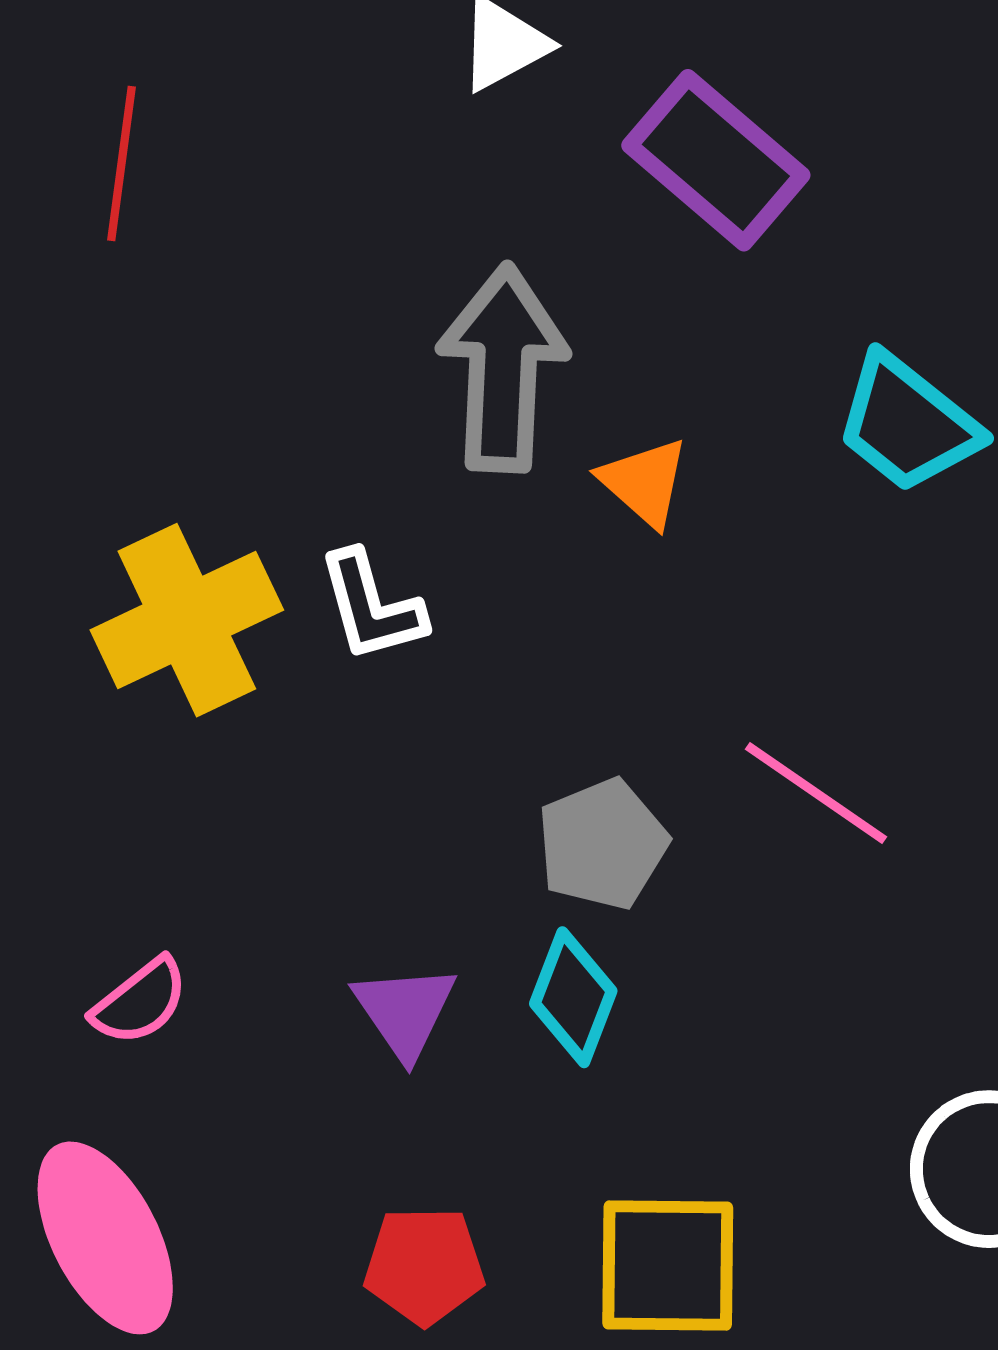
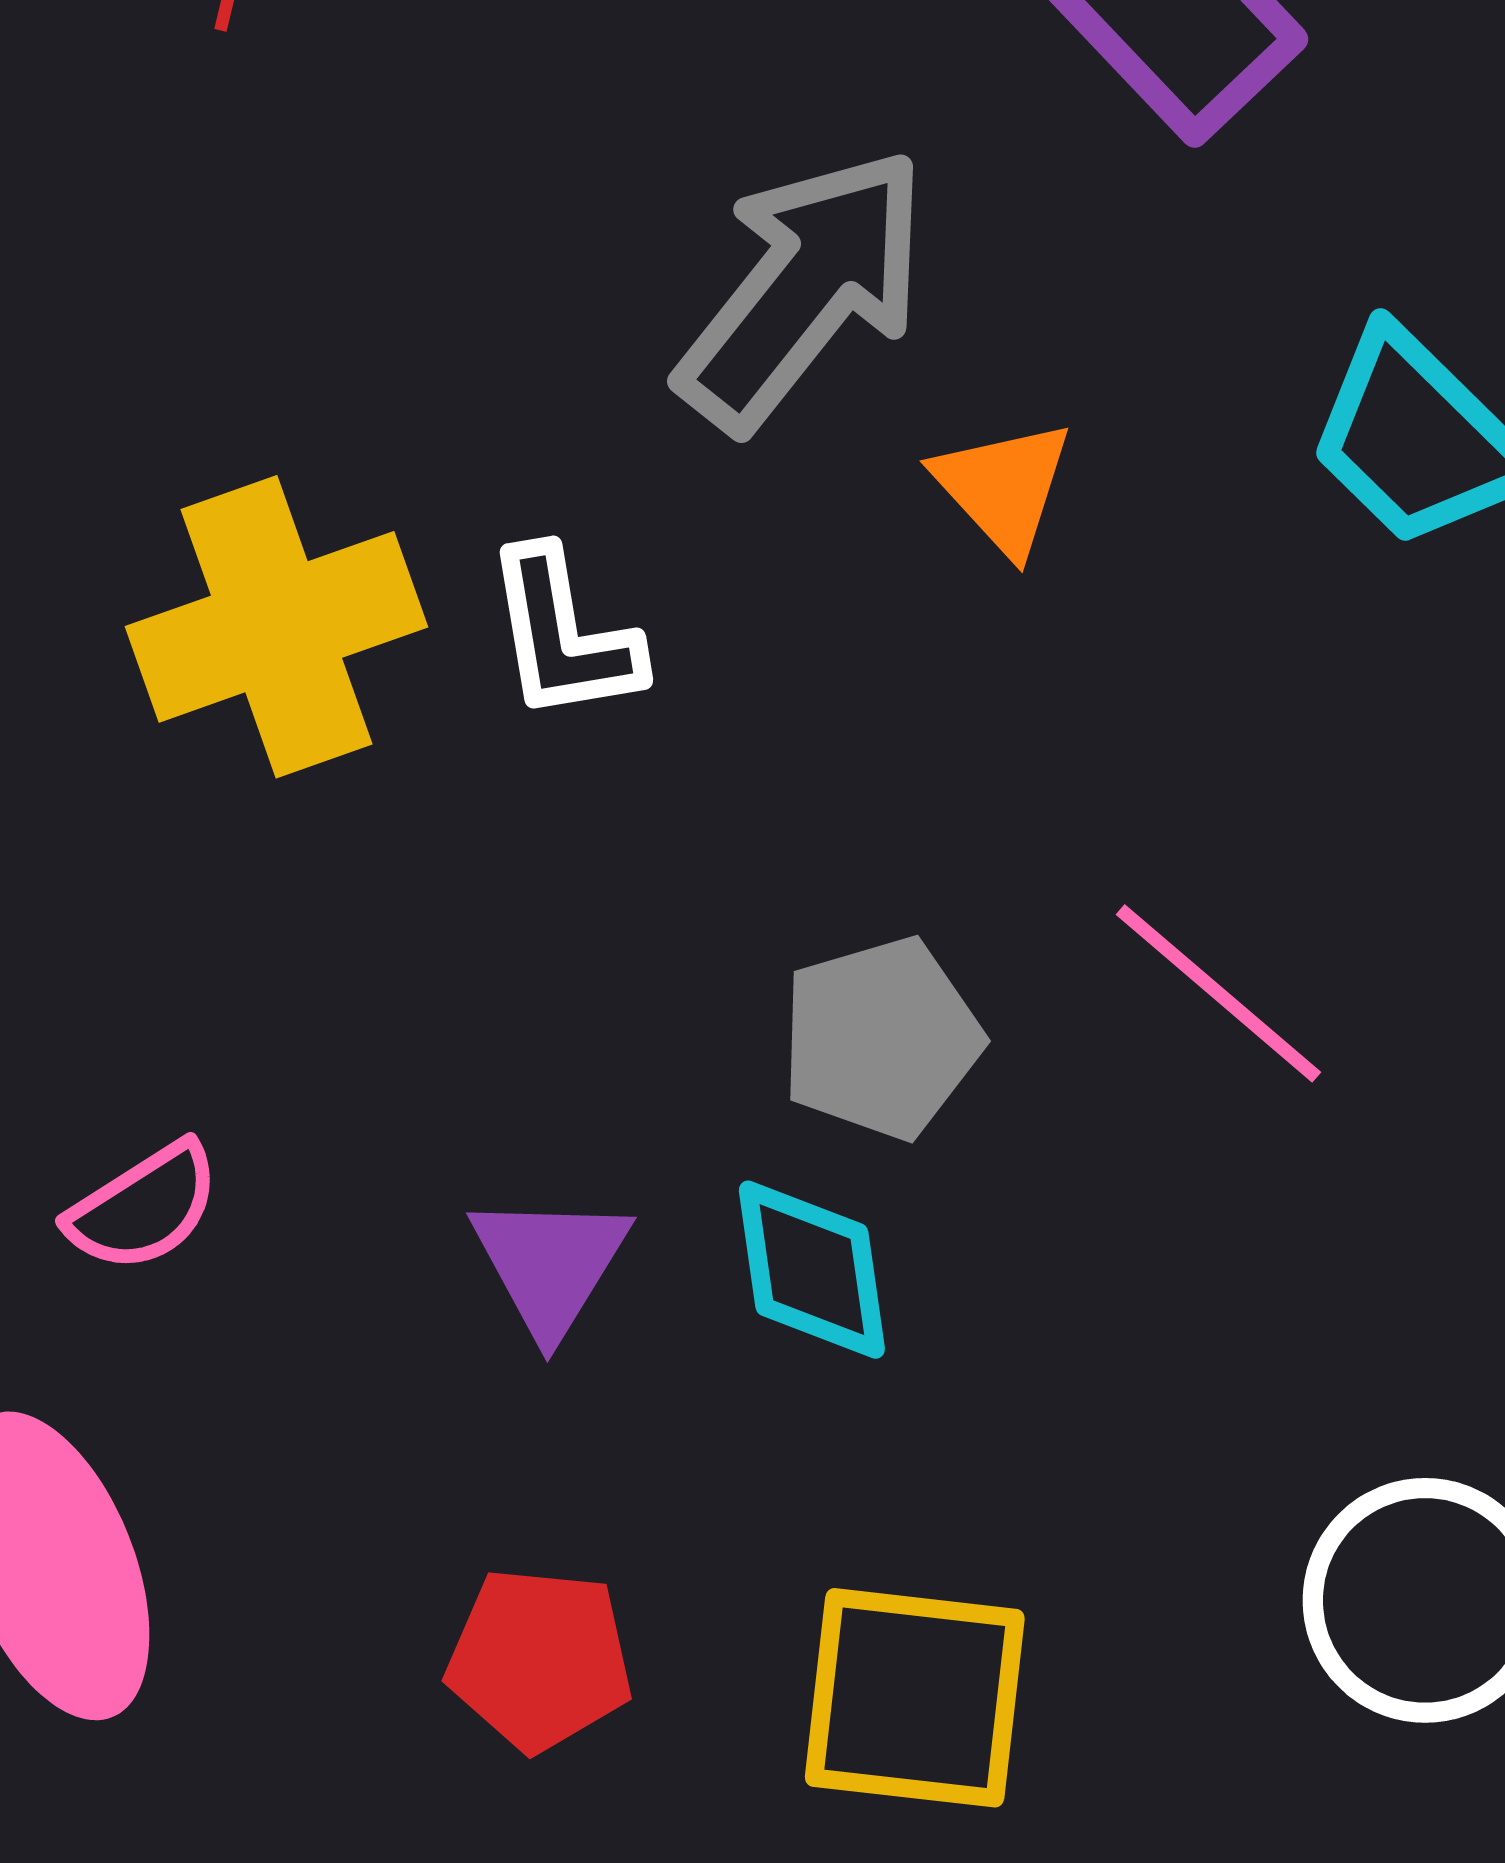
gray arrow: (503, 368) -> (803, 289), turned 30
cyan diamond: (573, 997) -> (812, 1270), turned -35

